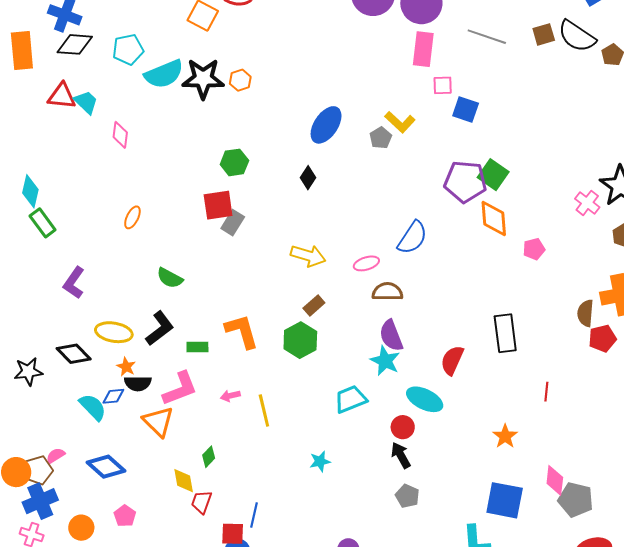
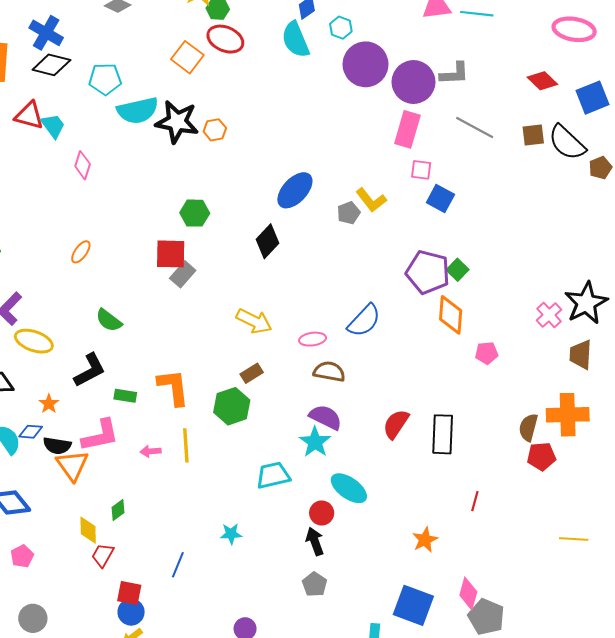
green square: (493, 175) -> (457, 270), size x0.7
black diamond: (308, 178) -> (267, 241), size x1.4
yellow ellipse: (114, 332) -> (34, 341), moved
purple semicircle: (391, 336) -> (326, 417), turned 128
red semicircle: (452, 360) -> (396, 424), moved
black semicircle: (138, 383) -> (57, 446), moved
yellow line: (264, 410) -> (186, 445), moved
blue line: (254, 515) -> (178, 565), moved

